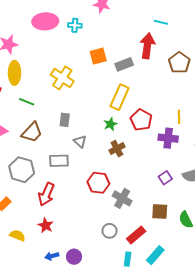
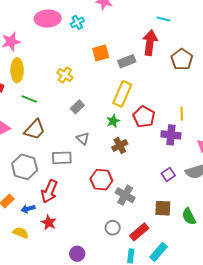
cyan cross: (75, 25) -> (77, 22), turned -32
yellow cross: (62, 78) -> (65, 75), size x0.7
gray rectangle: (65, 120) -> (77, 107), moved, turned 40
blue arrow: (52, 256) -> (28, 209), moved

